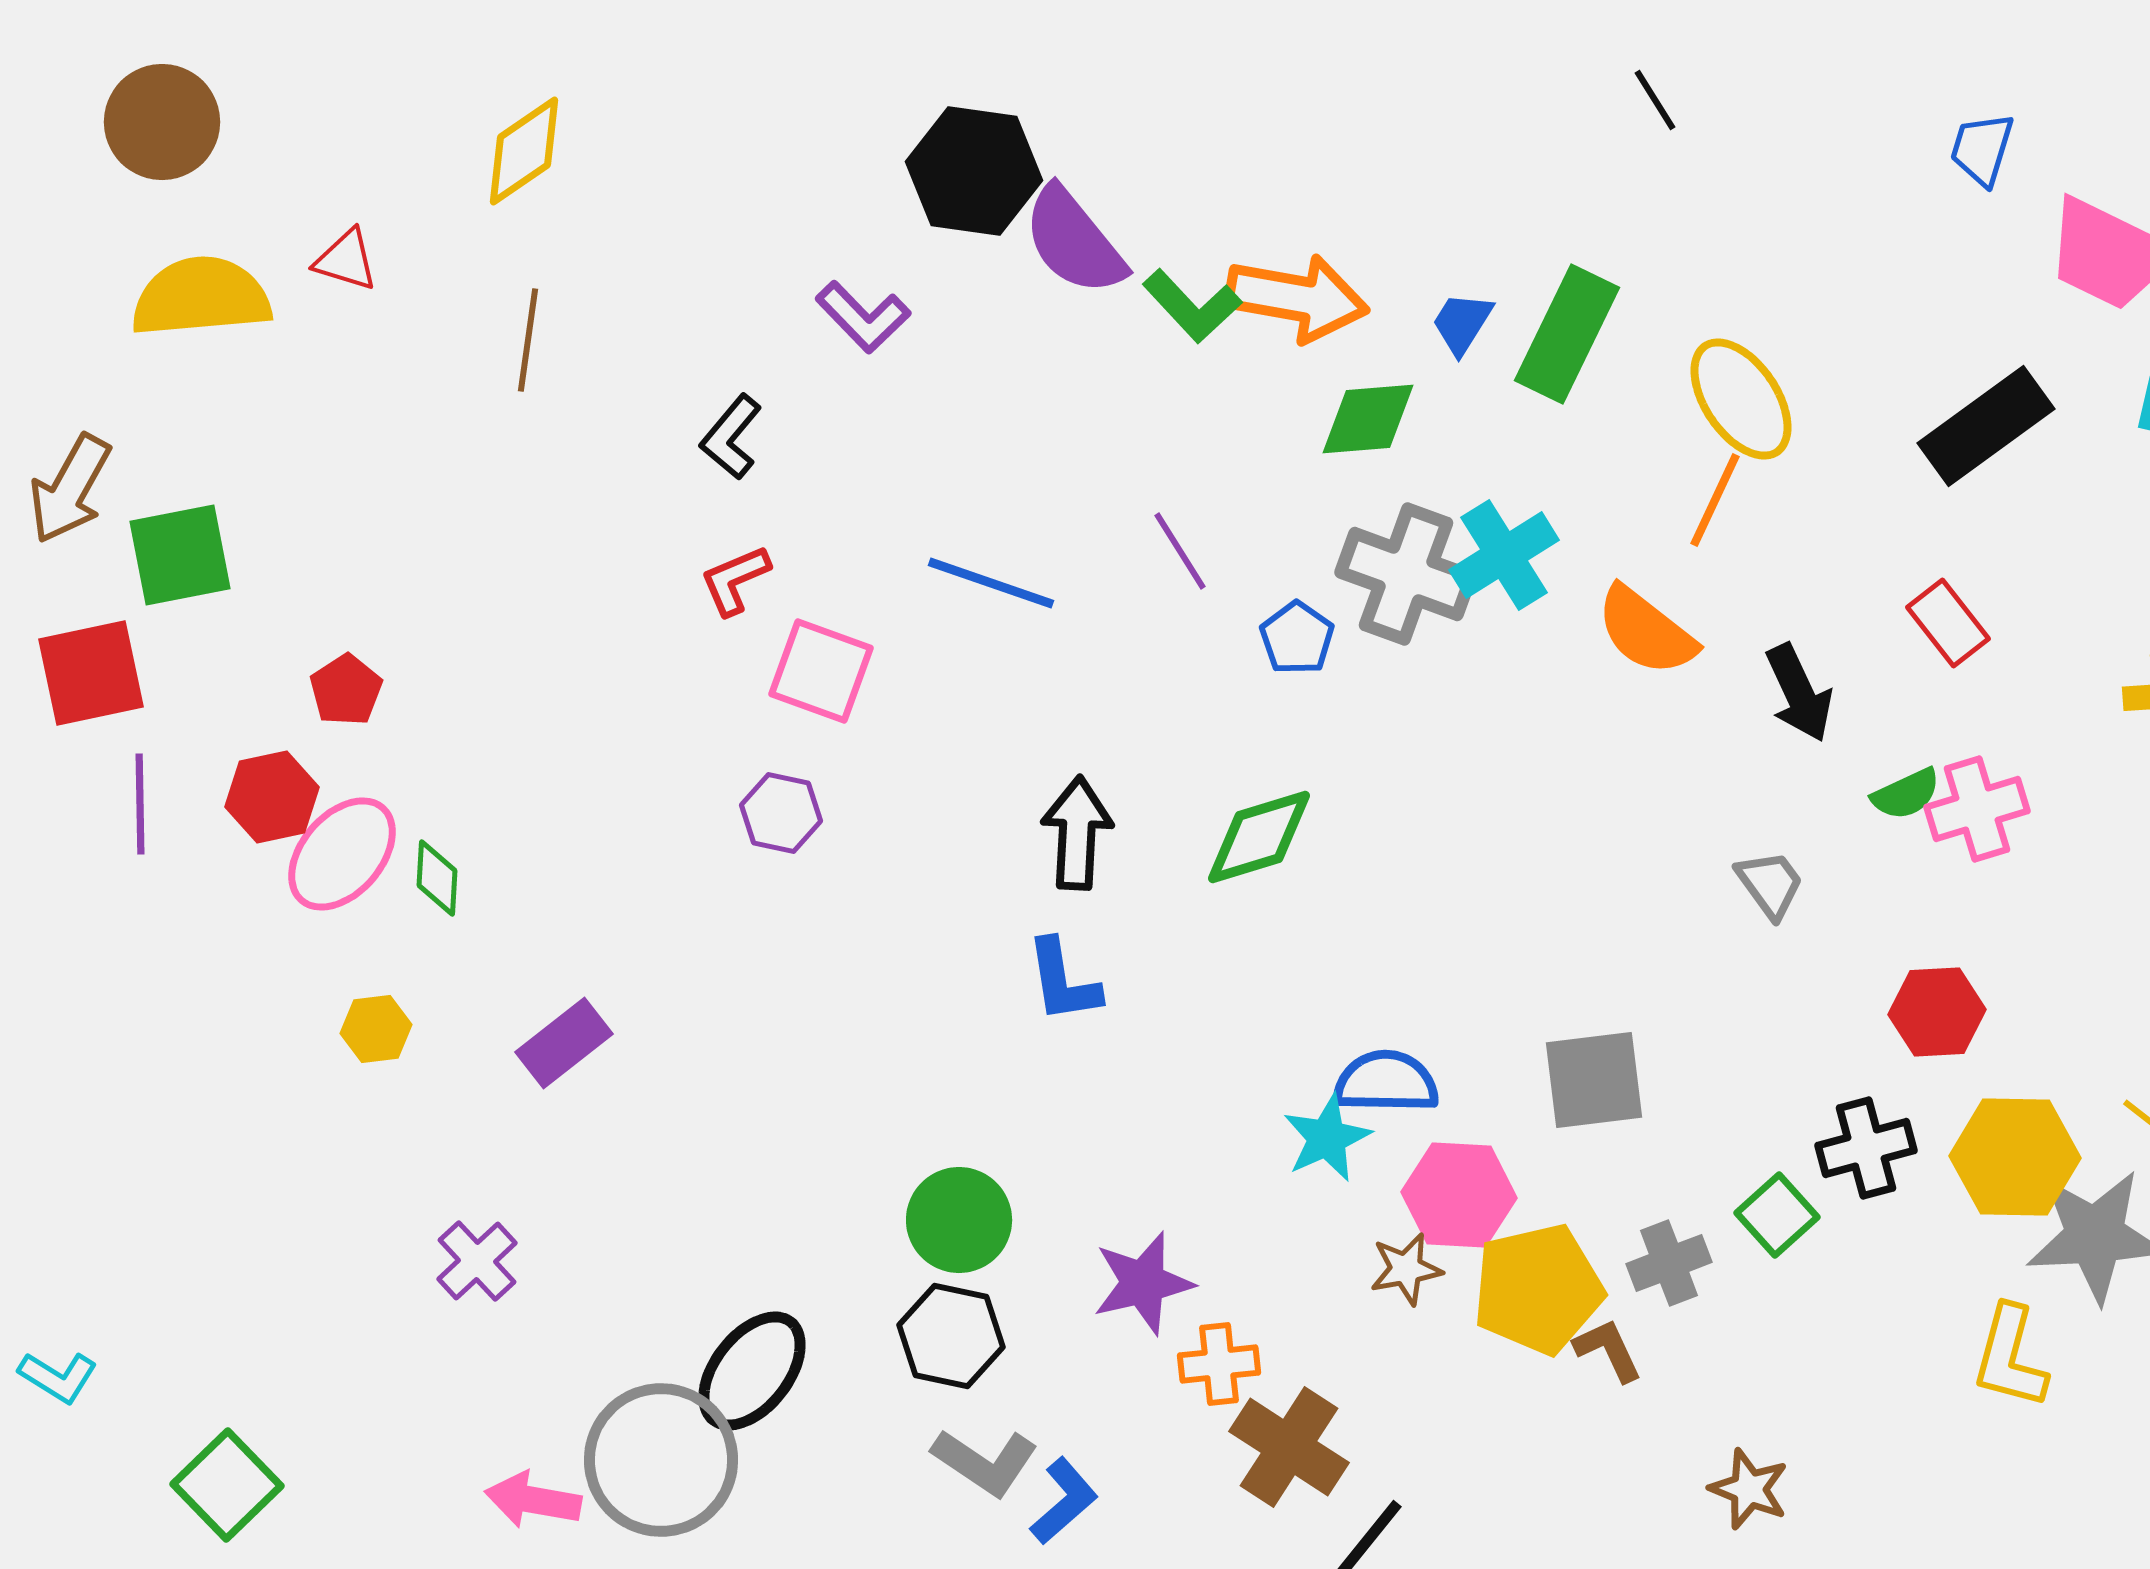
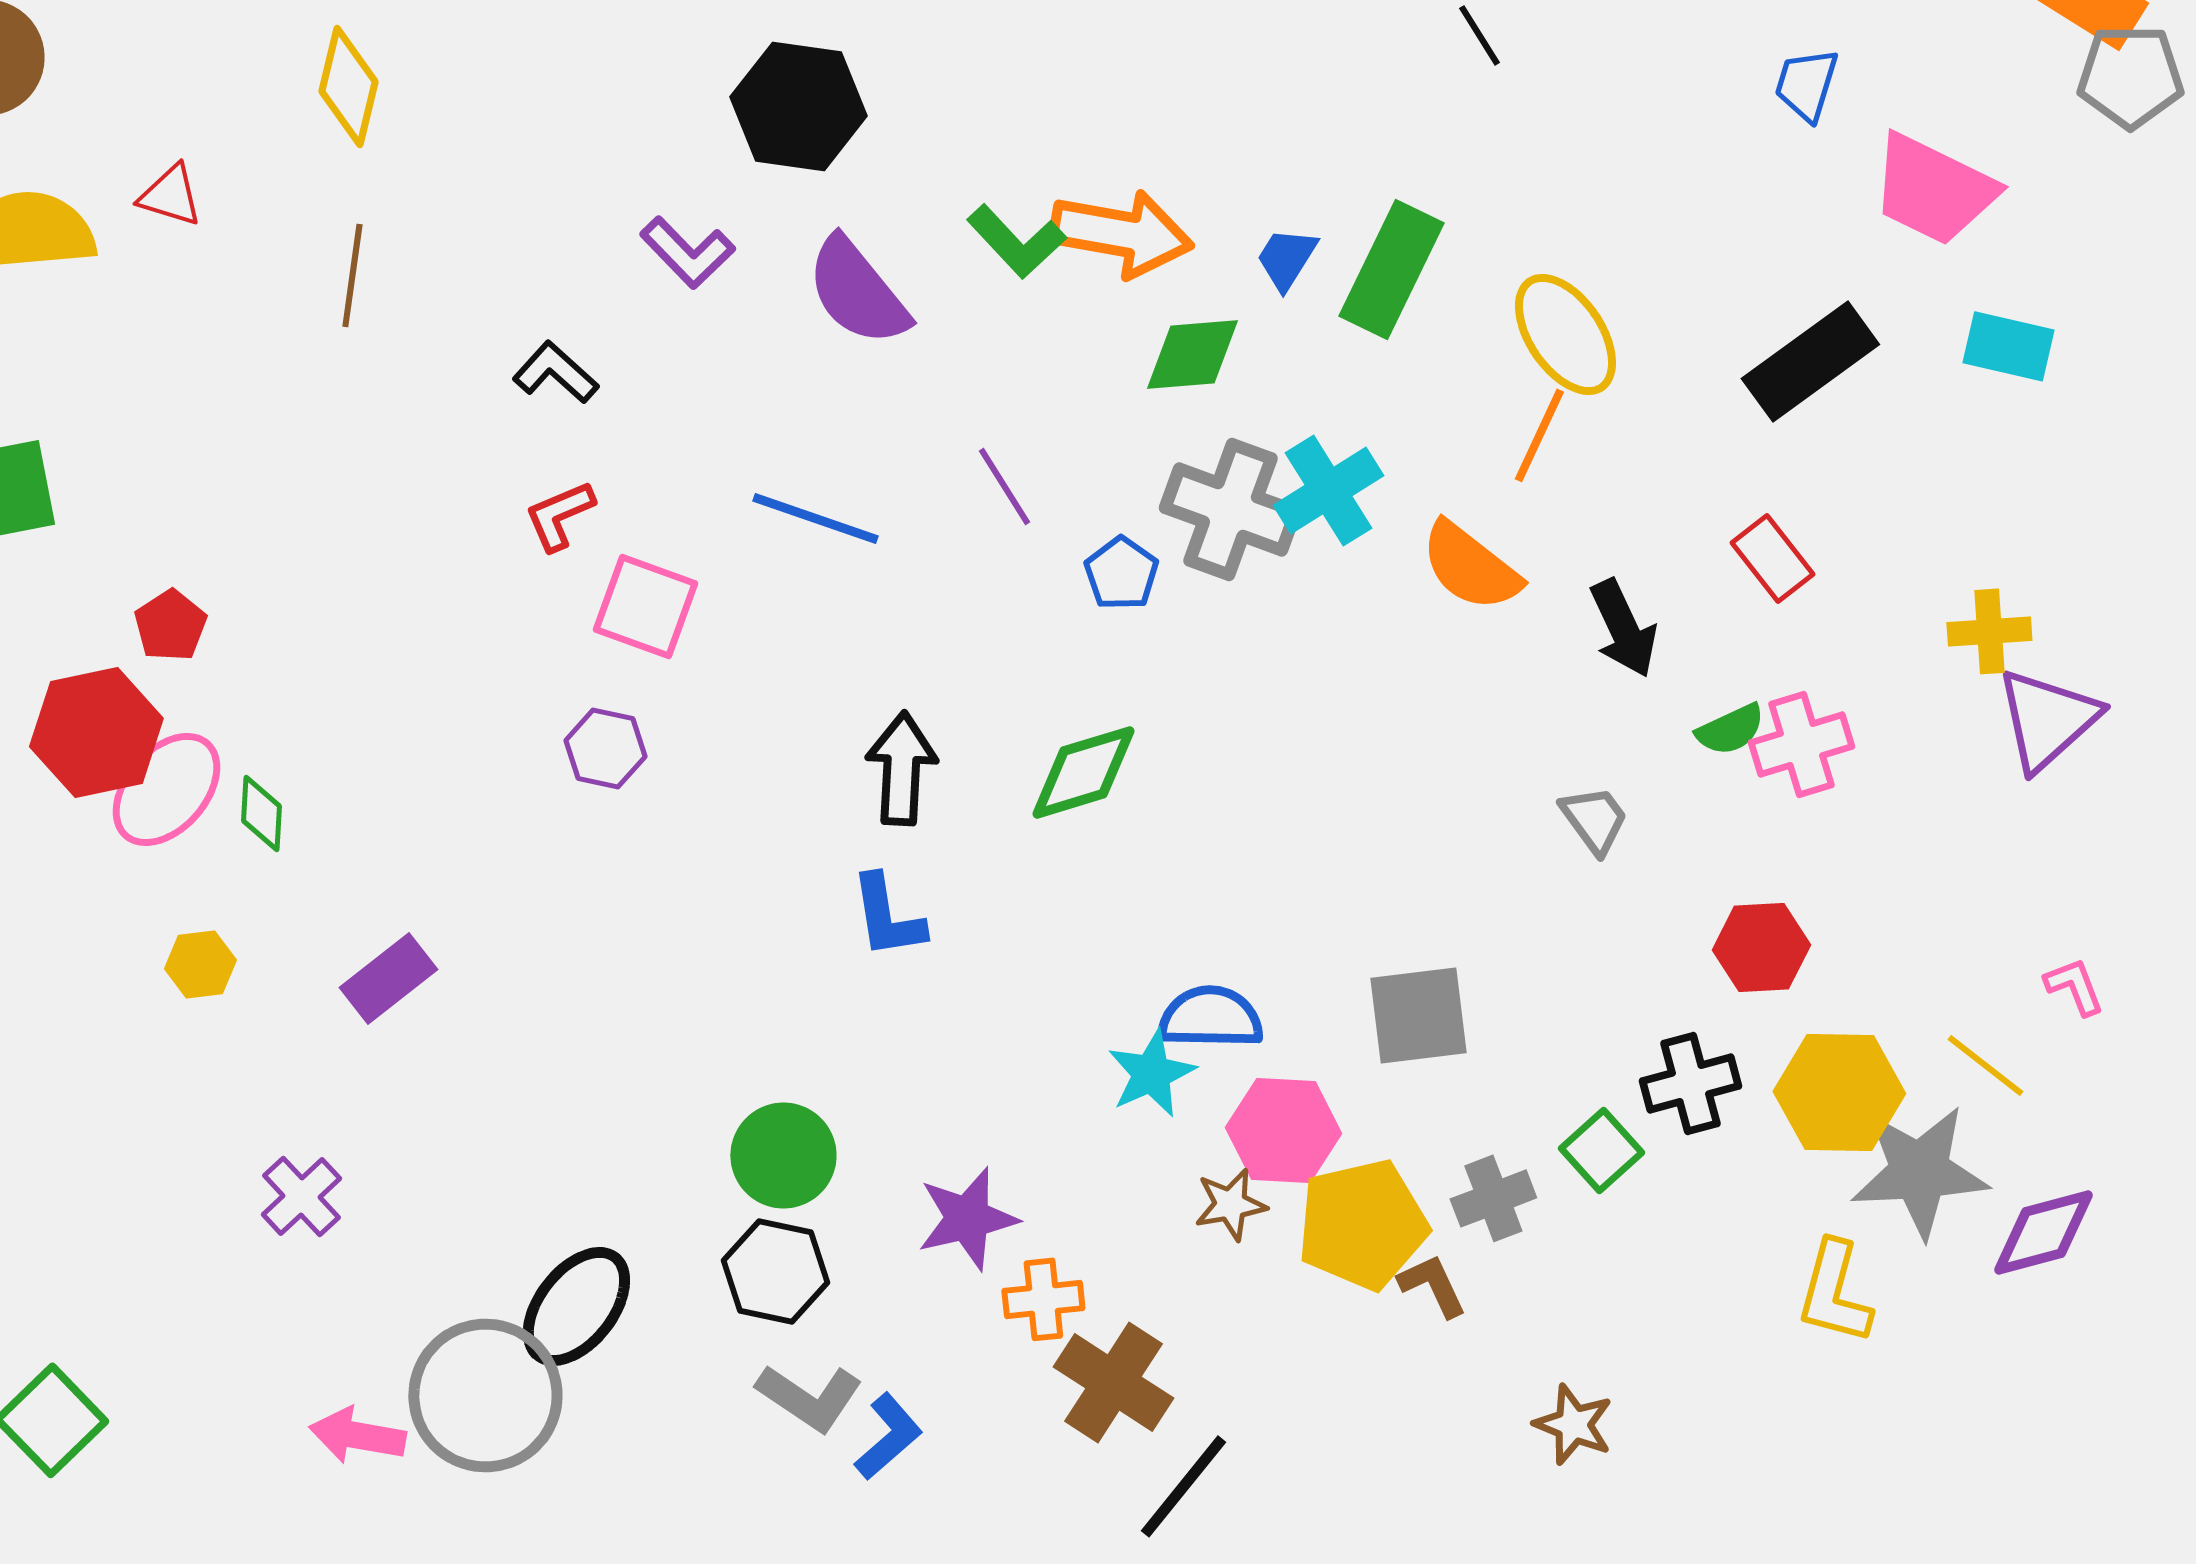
yellow diamond: (524, 151) -> (348, 86), turned -42
purple semicircle: (1074, 241) -> (857, 291), moved
black L-shape: (731, 437) -> (555, 372), turned 92
red hexagon: (272, 797) -> (96, 732), size x1.4

